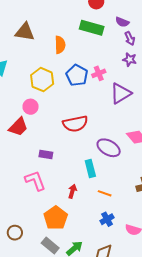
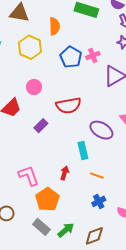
yellow hexagon: (42, 80) -> (30, 47), moved
pink circle: (31, 107) -> (34, 87), moved
purple rectangle: (46, 154) -> (41, 126), moved, turned -56
pink L-shape: (35, 181) -> (29, 176), moved

